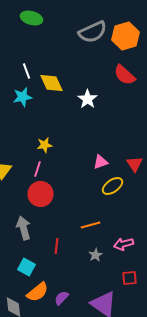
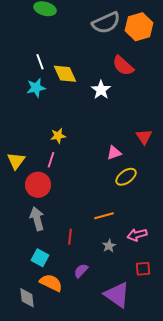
red semicircle: (124, 75) -> (123, 66), moved
red triangle: (134, 164) -> (144, 137), moved
red circle: (40, 194) -> (38, 185), moved
orange semicircle: (38, 292) -> (51, 283), turned -115
purple semicircle: (62, 298) -> (81, 271), moved

